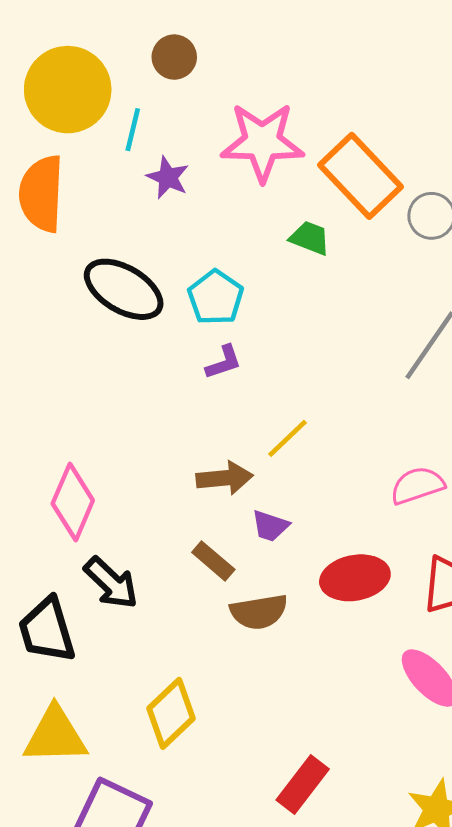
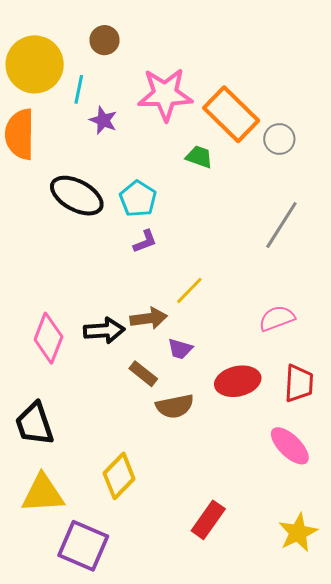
black arrow: (111, 583) -> (104, 330), moved, turned -45

